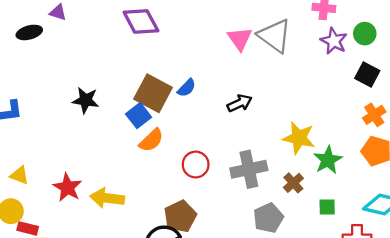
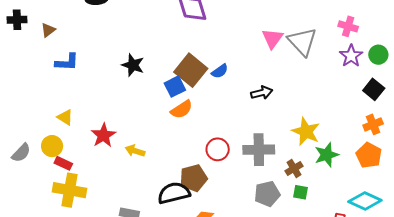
red circle: (196, 165) -> (218, 149), moved
yellow arrow: (107, 198) -> (135, 151), size x0.7
green square: (327, 207) -> (301, 192), moved

